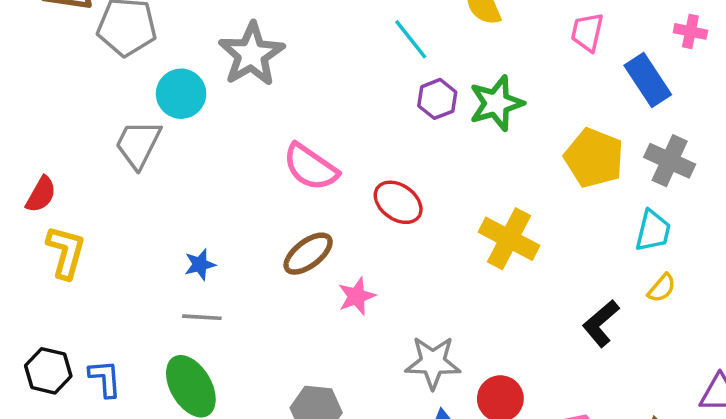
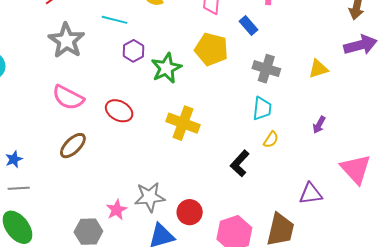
cyan line: (411, 39) -> (115, 20), turned -30
gray star: (251, 54) -> (66, 41), moved
blue rectangle: (648, 80) -> (249, 25), size x0.7
green star: (496, 103) -> (166, 68), moved
yellow pentagon: (594, 158) -> (211, 49), moved
pink star: (357, 296) -> (117, 210), moved

